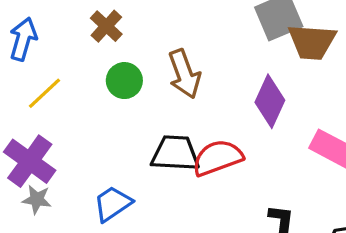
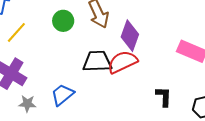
purple diamond: (270, 101) -> (130, 36), moved
gray star: (37, 199) -> (27, 104), moved

